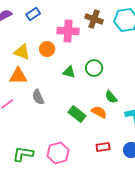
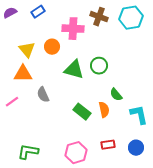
yellow triangle: (22, 52) -> (27, 50), turned 30
green triangle: (69, 72) -> (74, 70), size x1.5
orange semicircle: (99, 112) -> (104, 110), turned 49
pink hexagon: (58, 153) -> (76, 153), moved

